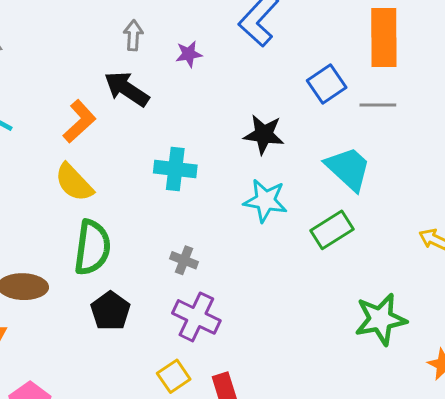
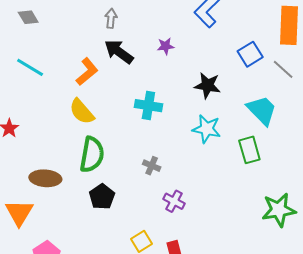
gray arrow: (133, 35) -> (111, 18), moved
purple star: (189, 54) -> (166, 46), moved
gray line: (378, 105) -> (283, 69), turned 40
green rectangle: (332, 230) -> (249, 150), turned -76
purple cross: (196, 317) -> (174, 201), moved, size x0.7

